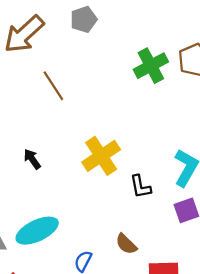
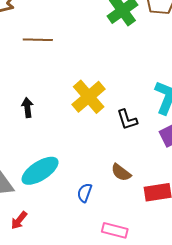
brown line: (53, 86) -> (38, 40), turned -48
black arrow: (32, 159) -> (27, 107), turned 36

